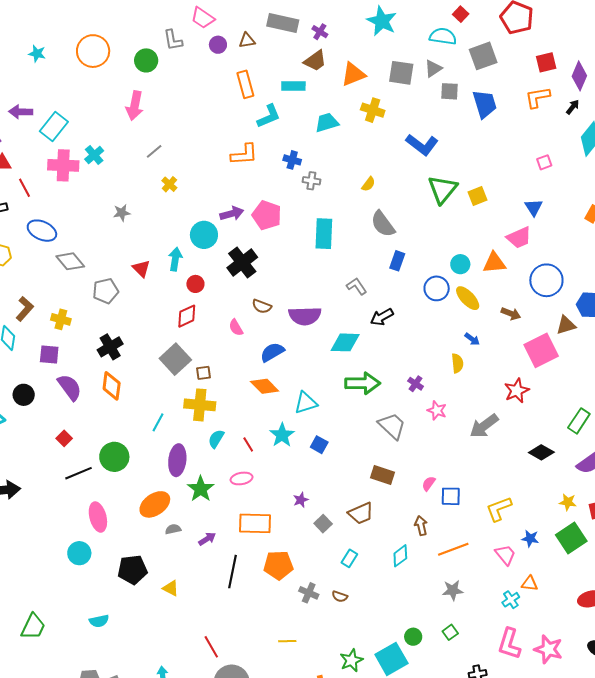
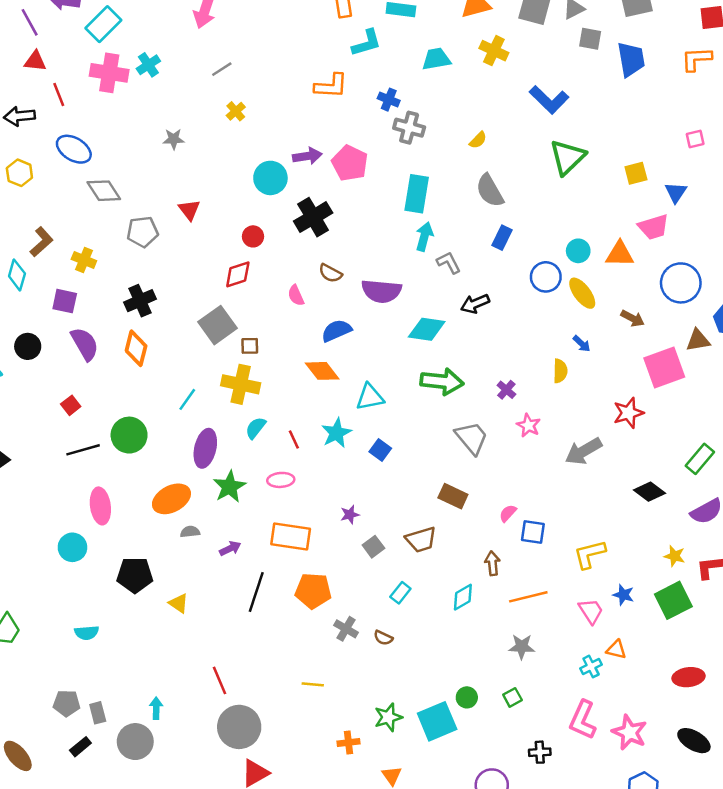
gray cross: (311, 181) -> (409, 128), size x1.4
yellow square: (478, 196) -> (636, 173), moved
cyan arrow: (175, 259) -> (424, 237), moved

